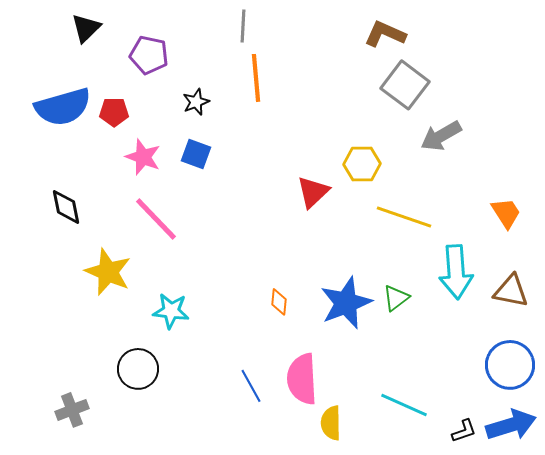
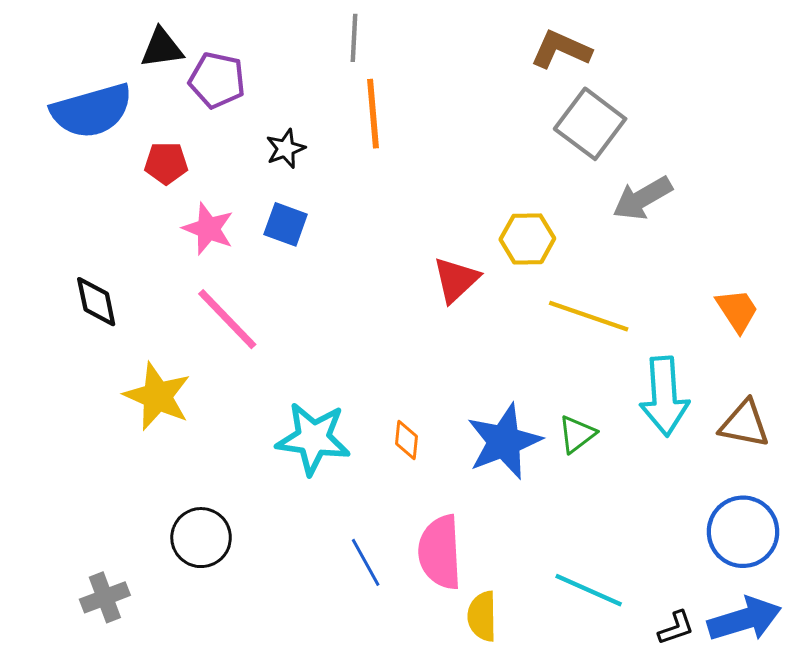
black triangle: (86, 28) -> (162, 48), moved, turned 36
blue semicircle: (63, 107) -> (92, 111), moved
cyan star: (171, 311) -> (313, 439), moved, size x1.4

